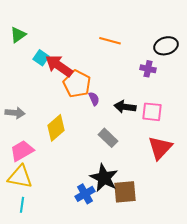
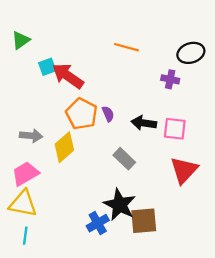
cyan square: (41, 58) -> (47, 67), turned 35
orange pentagon: (77, 84) -> (82, 114), moved
gray arrow: (15, 113) -> (31, 136), moved

